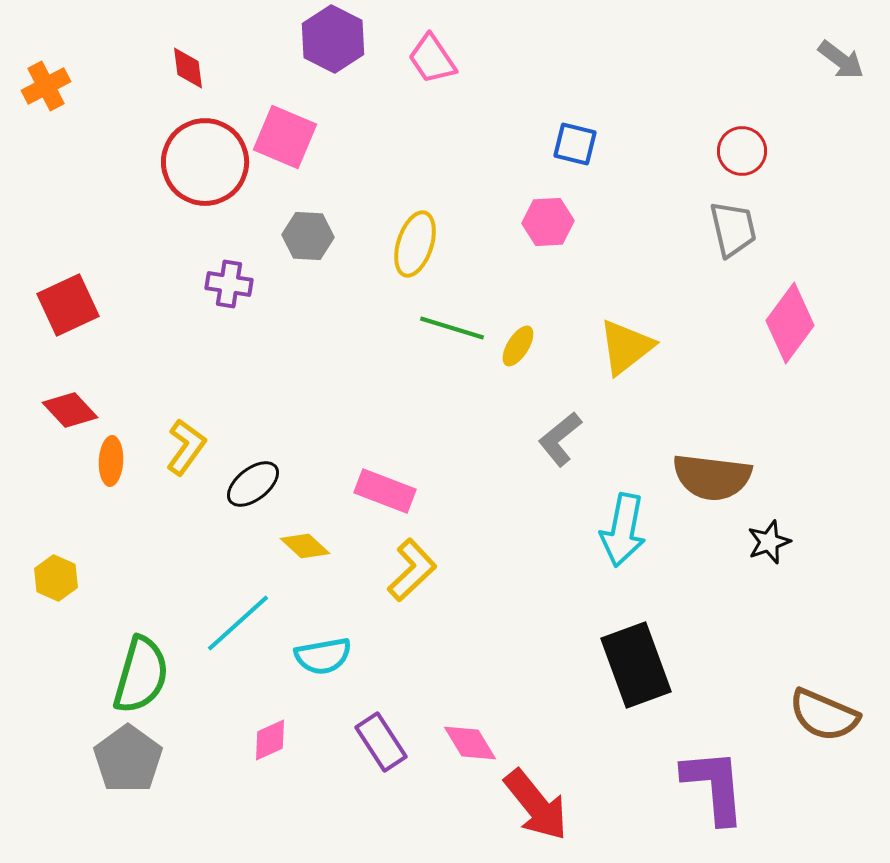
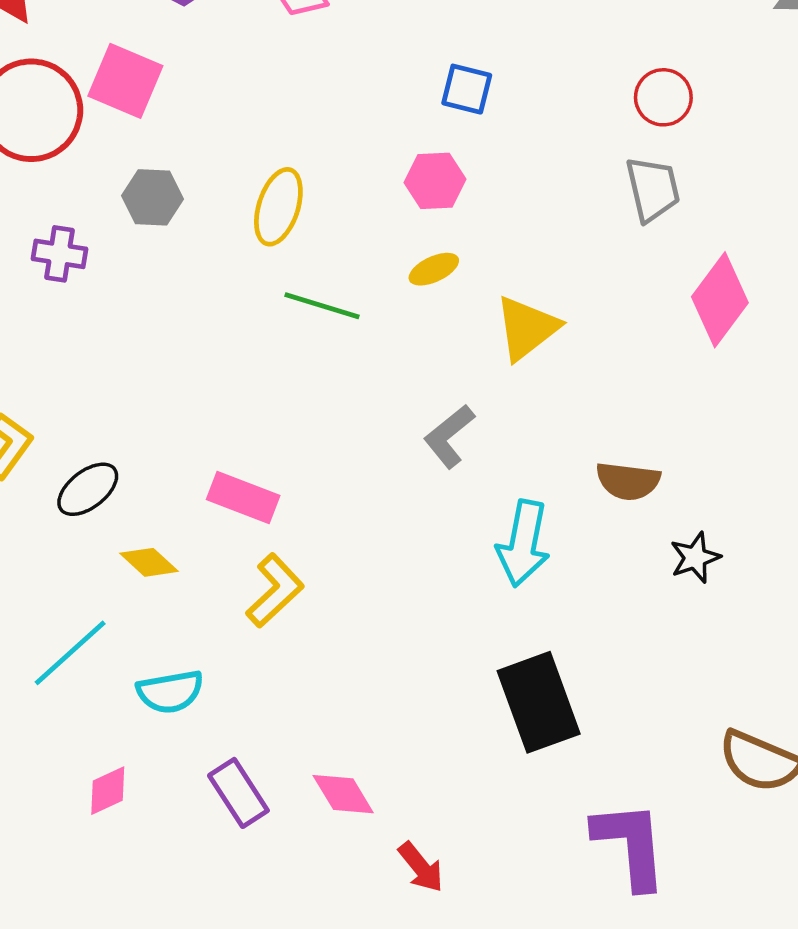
yellow ellipse: (518, 346) -> (434, 269), moved, turned 33
brown semicircle: (712, 477) -> (628, 481), size x0.7
red arrow: (536, 805) -> (421, 867), size x0.6

